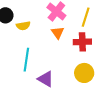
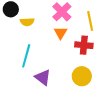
yellow line: (86, 17) -> (90, 21), turned -36

